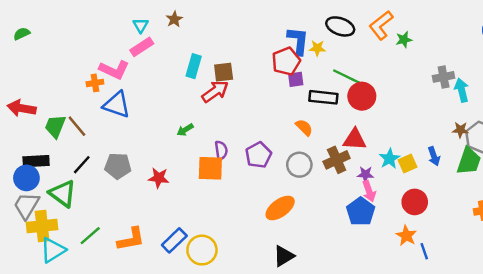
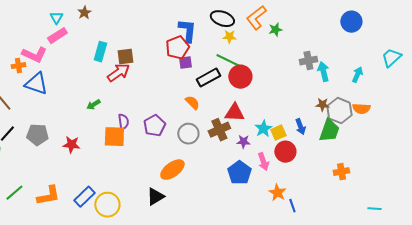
yellow star: (317, 48) -> (229, 37), moved
black rectangle: (323, 97) -> (208, 78), turned -35
pink arrow: (369, 191) -> (263, 162), moved
red circle: (415, 202) -> (285, 152), moved
black triangle: (284, 256) -> (155, 197), moved

